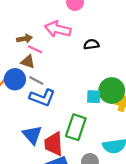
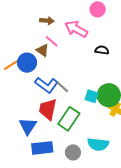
brown arrow: (25, 39) -> (47, 21), moved
gray line: (36, 81) -> (62, 87), moved
blue triangle: (32, 135) -> (28, 126), moved
red trapezoid: (54, 144) -> (48, 109), moved

